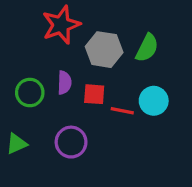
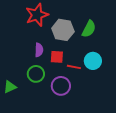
green circle: (30, 93) -> (36, 74), moved
purple circle: (71, 142) -> (61, 86), moved

